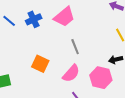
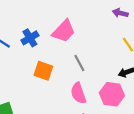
orange square: (40, 64) -> (43, 71), moved
pink semicircle: (71, 73) -> (78, 93), turned 126

